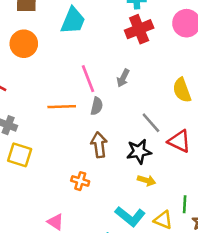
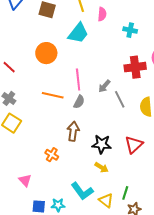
red cross: (139, 29) -> (135, 67), moved
orange circle: (24, 44) -> (46, 53), moved
gray line: (151, 123) -> (120, 99), moved
red triangle: (179, 141) -> (134, 145), turned 36

